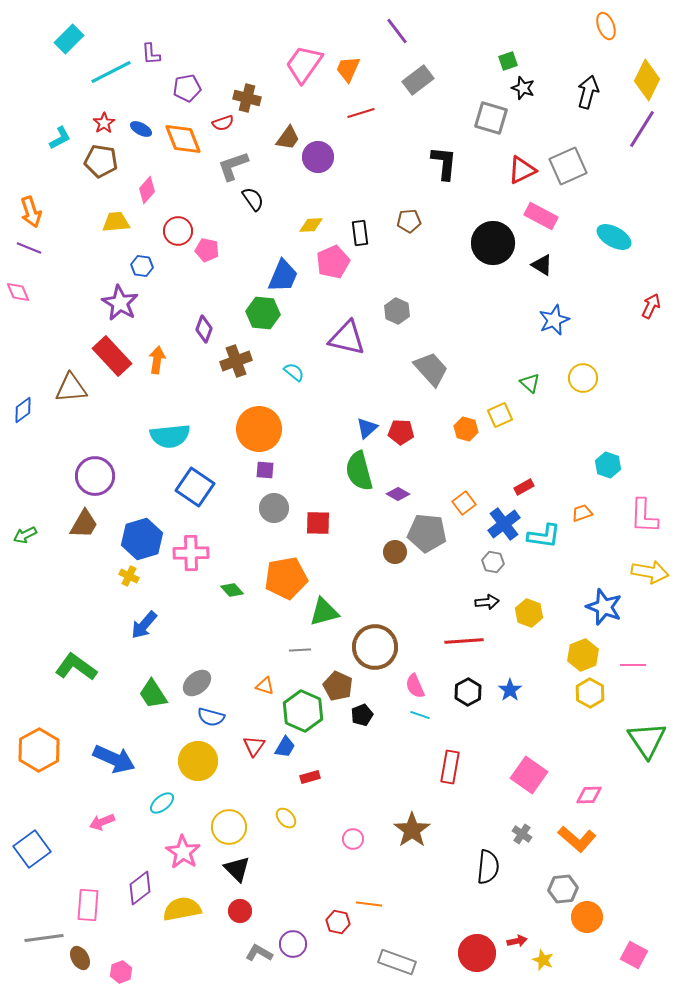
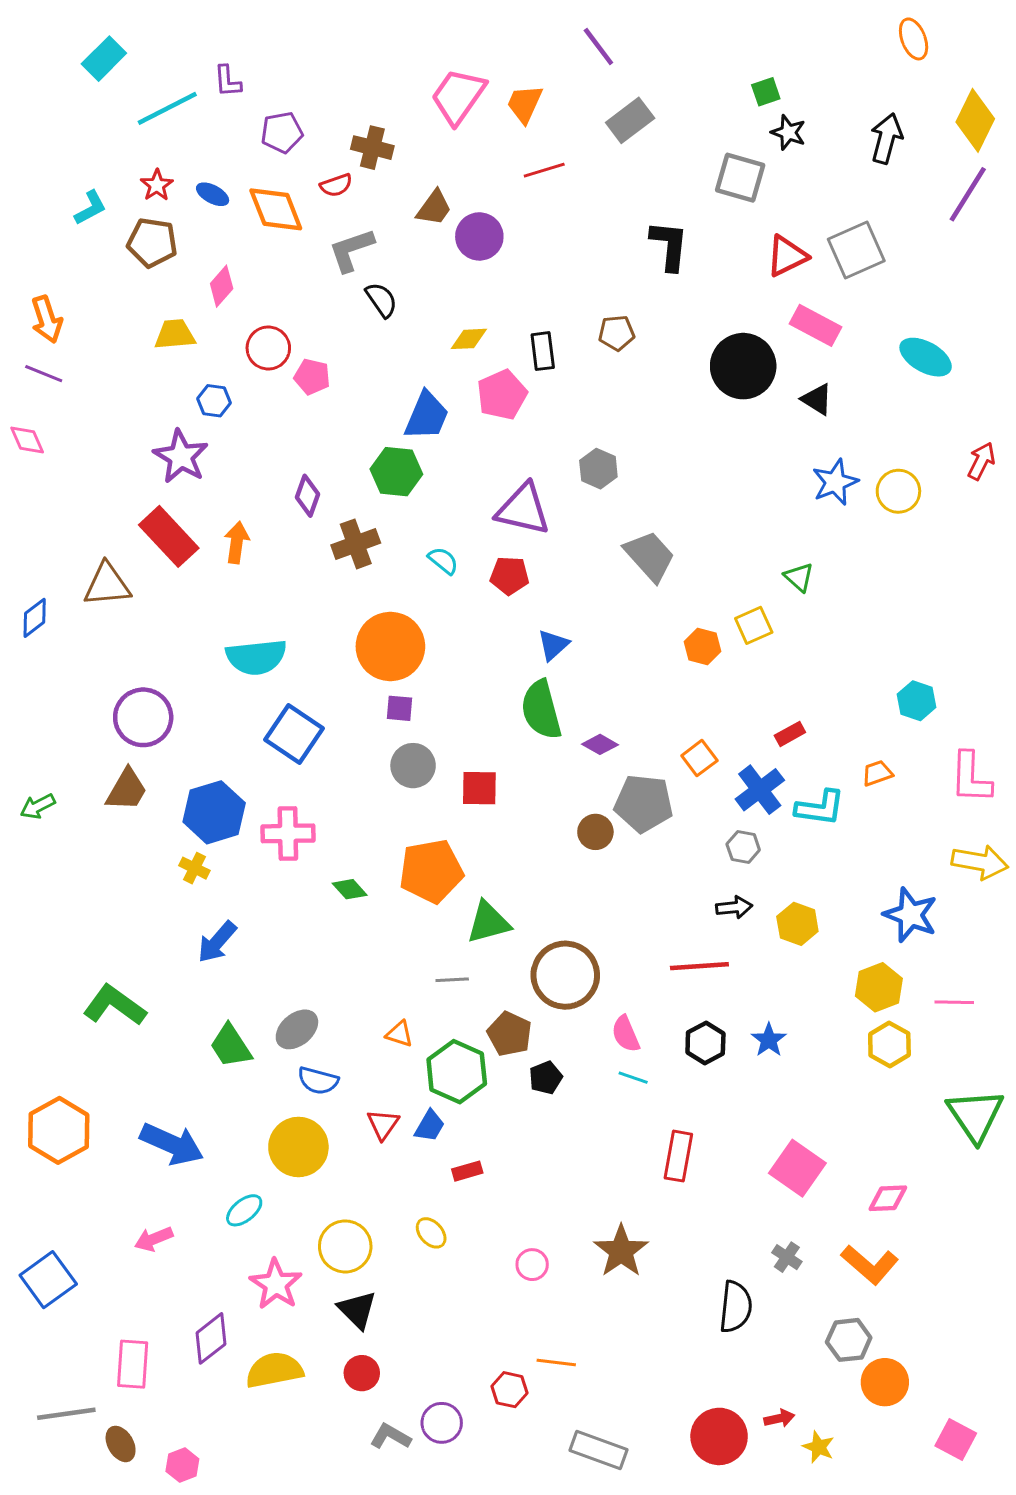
yellow circle: (583, 378) -> (898, 491), moved
red pentagon: (401, 432) -> (510, 576), moved

